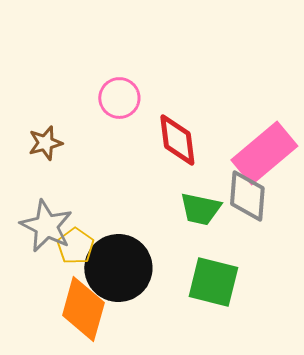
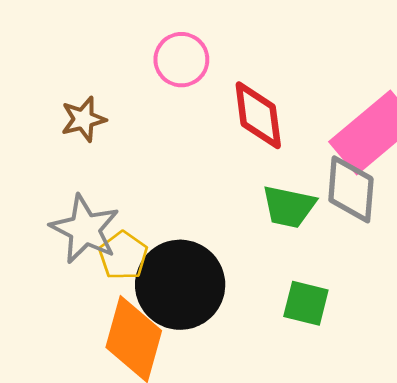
green square: (213, 282) -> (306, 303), size x0.7

